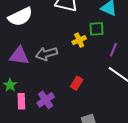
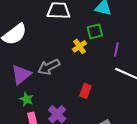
purple triangle: (19, 56) -> (21, 75), turned -35
green star: (10, 85) -> (27, 99), moved

